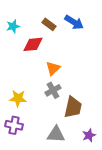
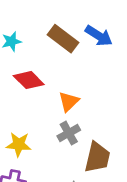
brown rectangle: (49, 24) -> (63, 39), size x1.5
red diamond: (33, 44) -> (29, 80), moved, turned 50

